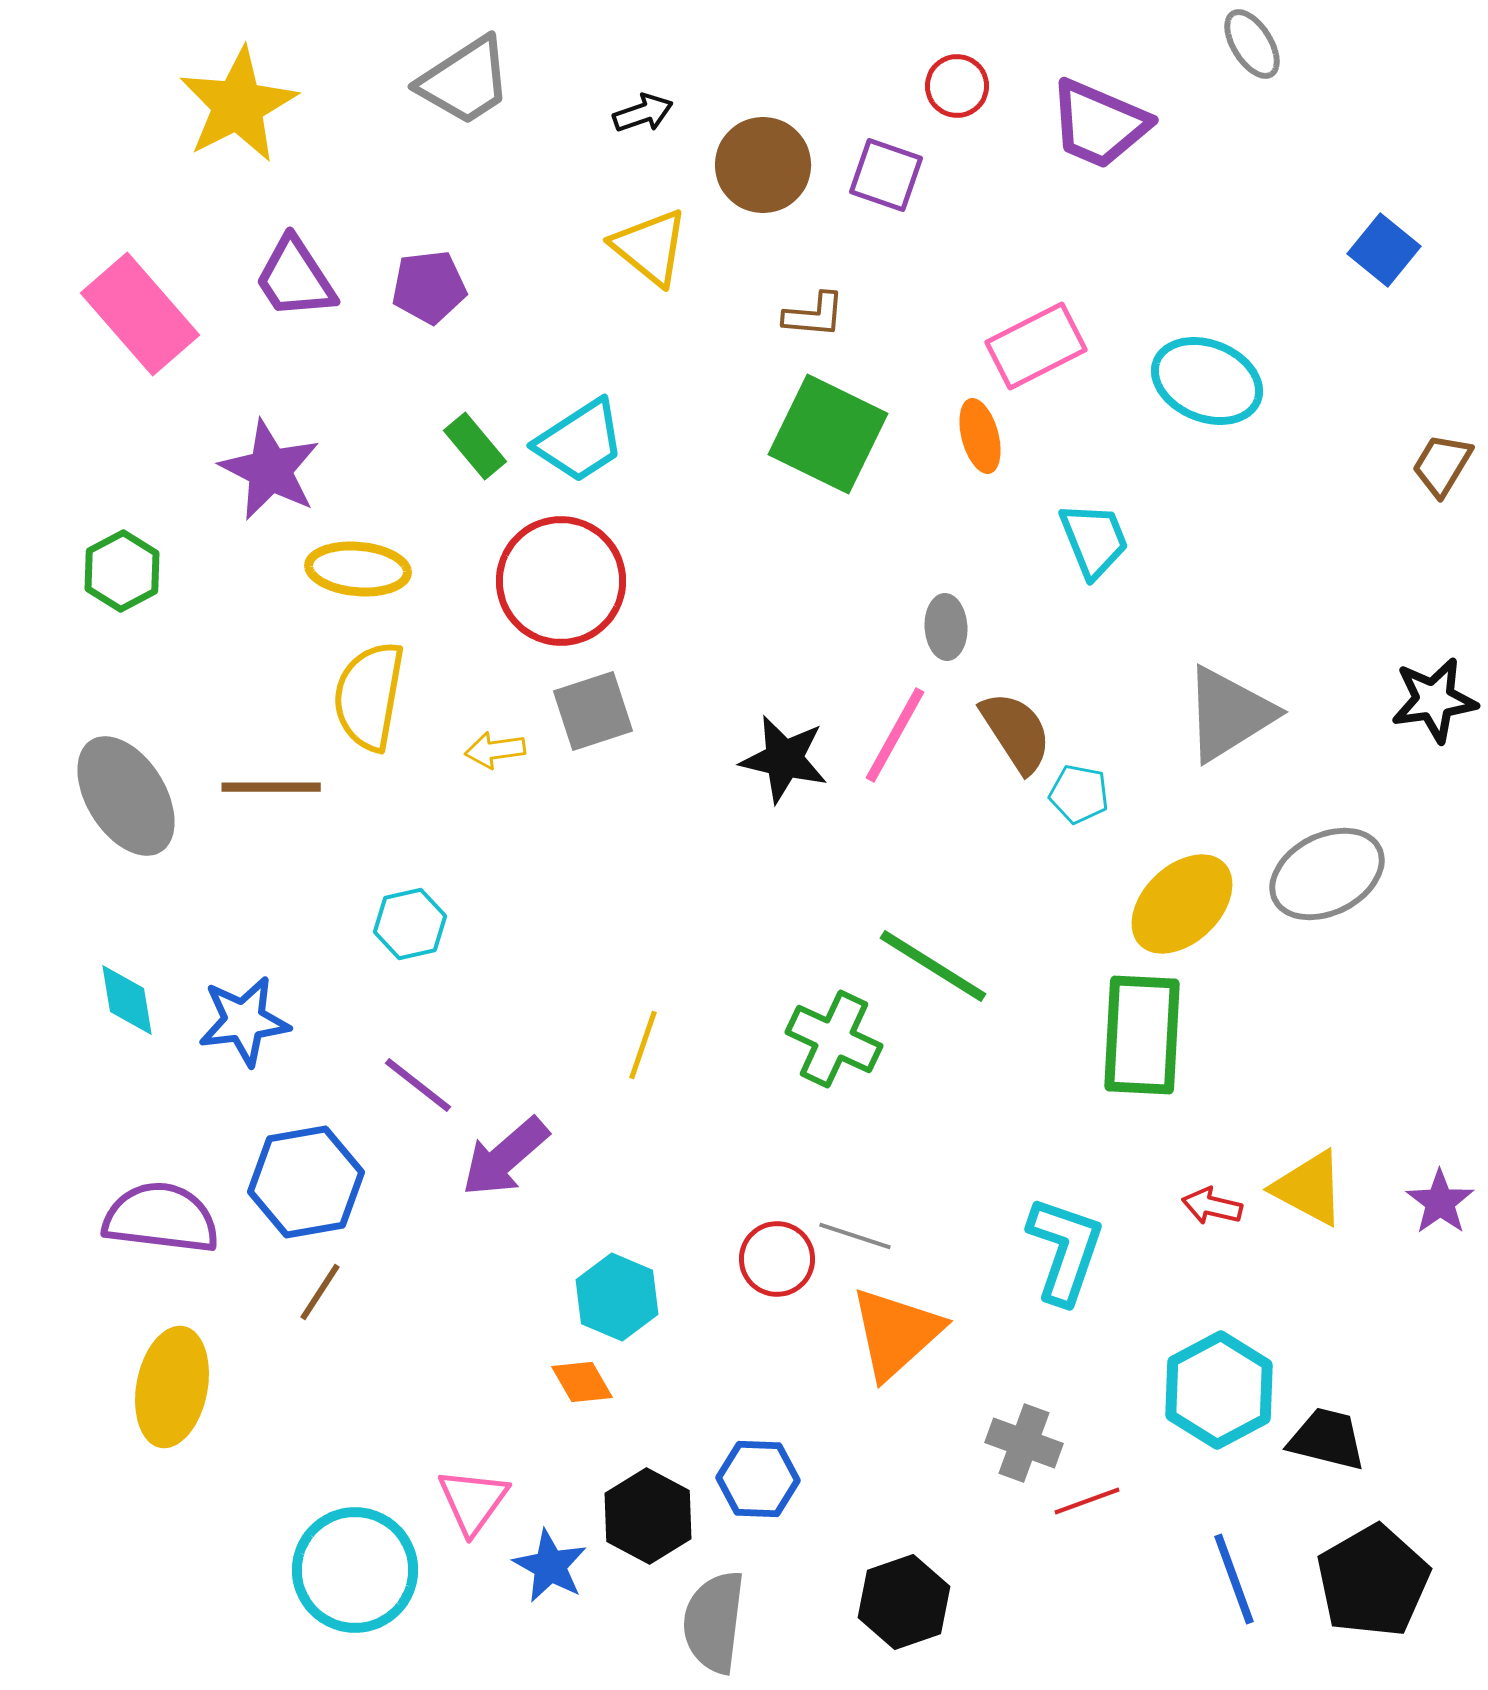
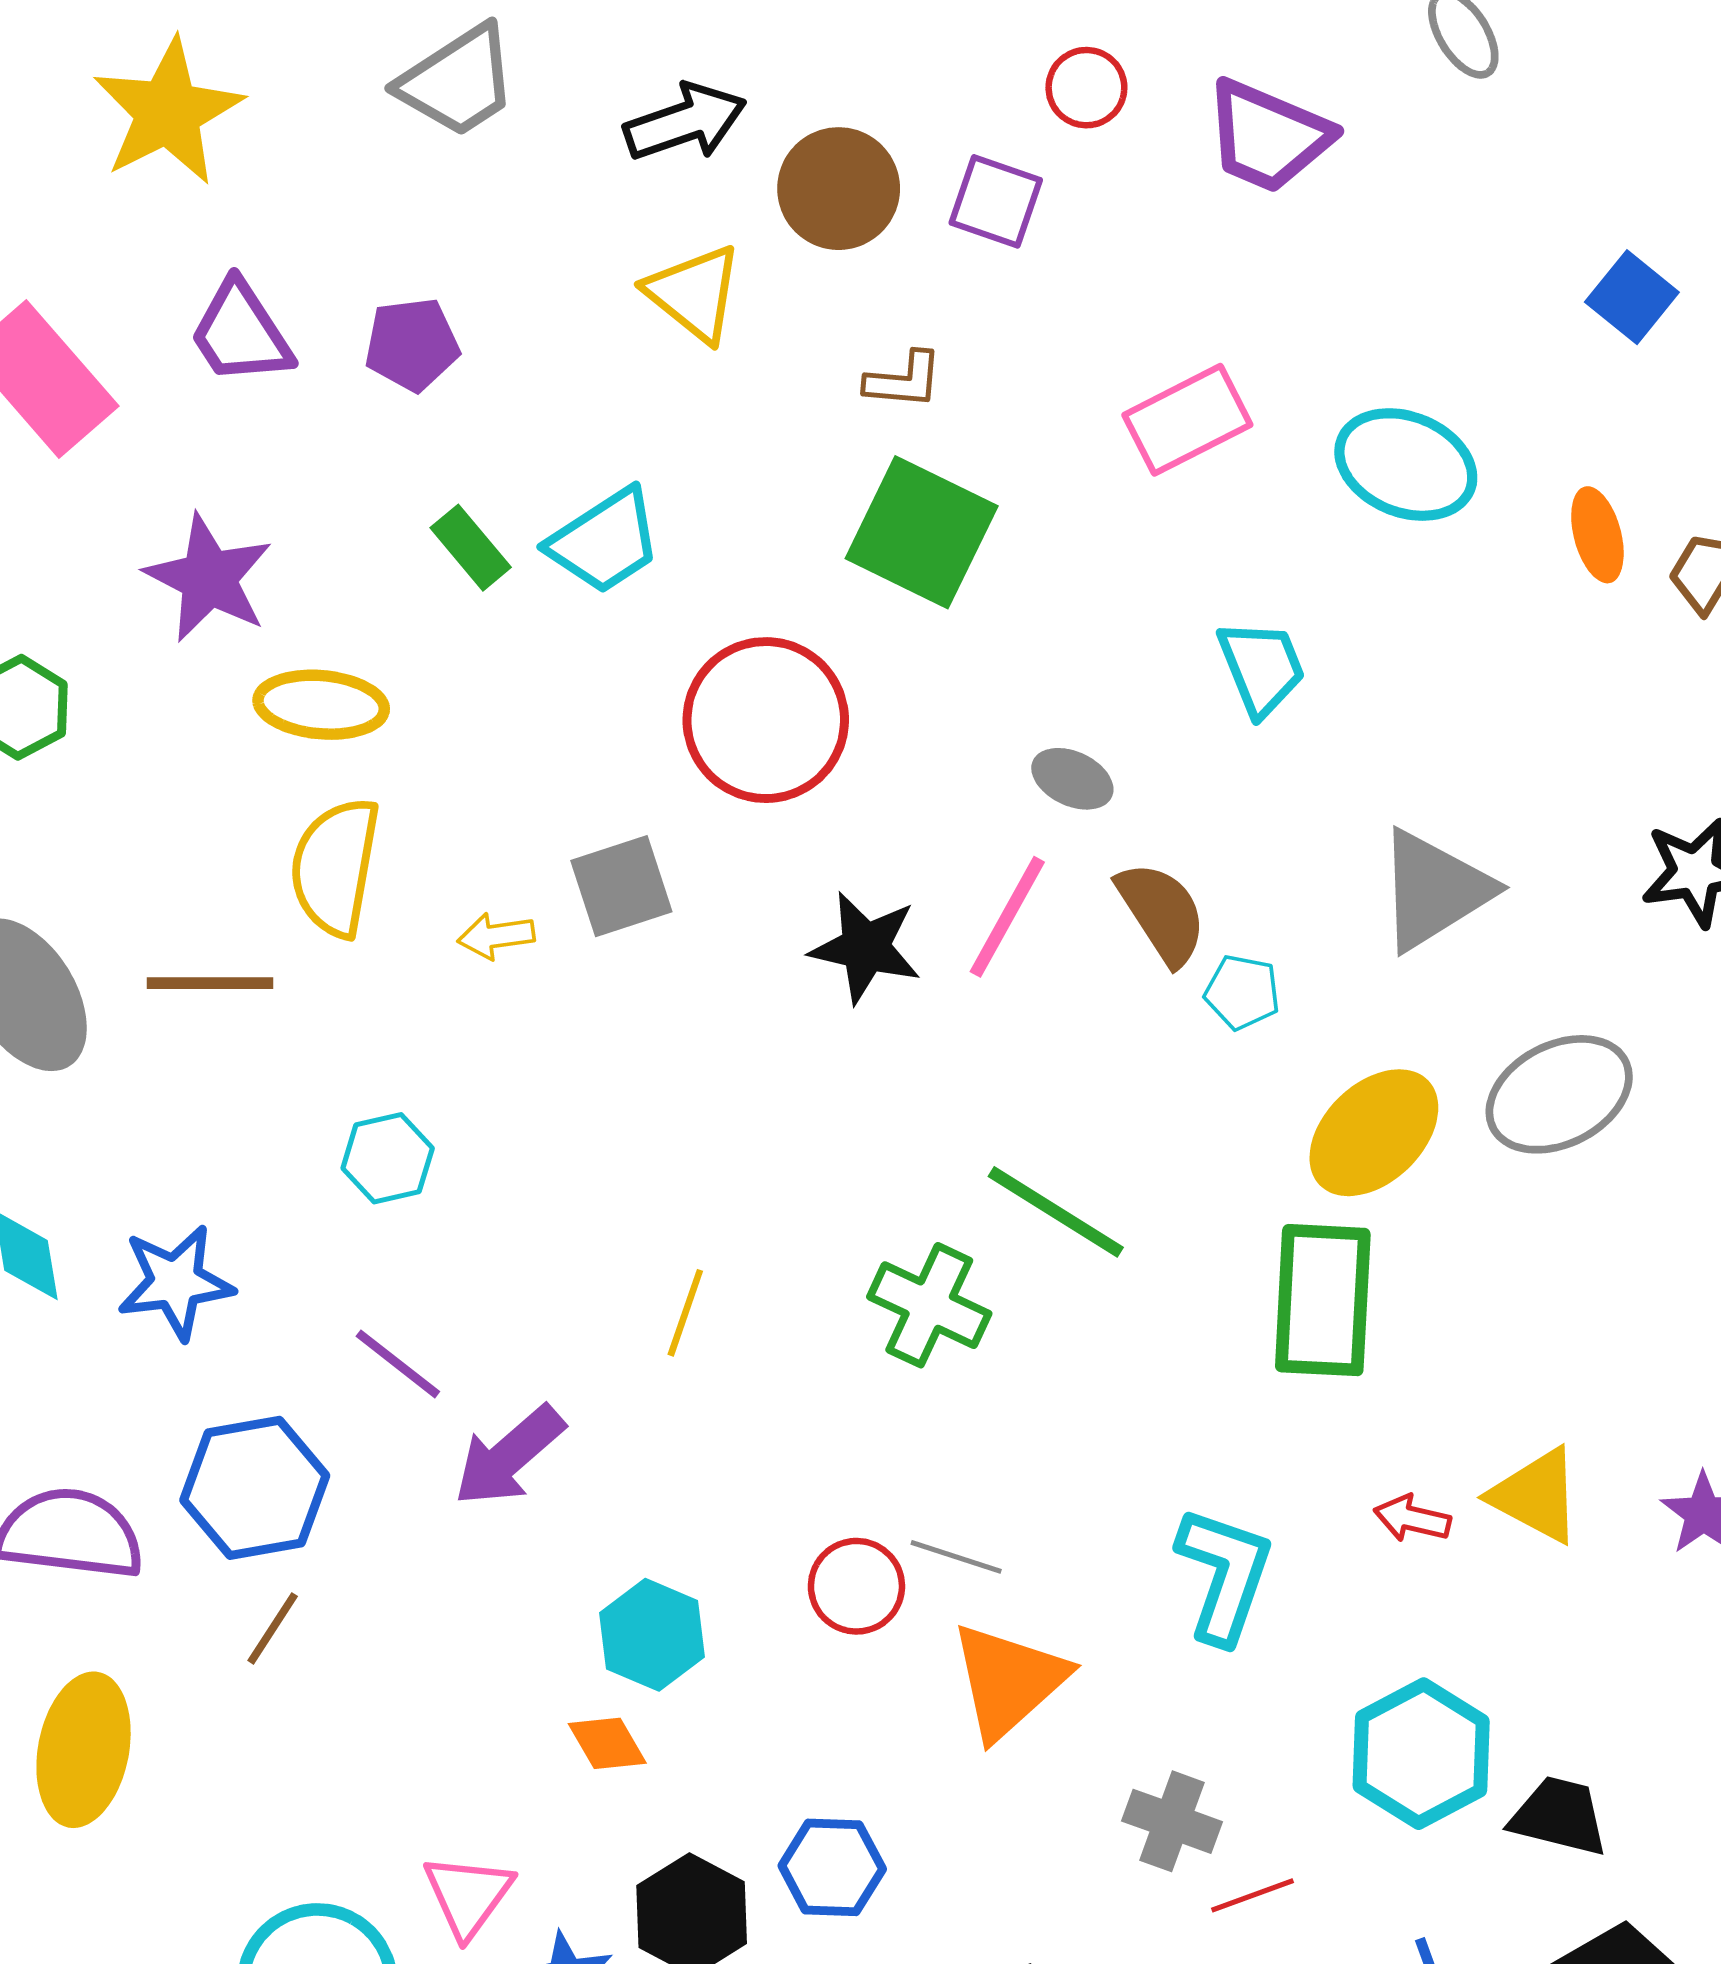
black arrow: (643, 113) -> (685, 122), size x1.6
orange ellipse: (980, 436) -> (1597, 535), moved
red circle: (561, 581) -> (766, 720), moved
gray ellipse: (946, 627) -> (1072, 779), turned -62

